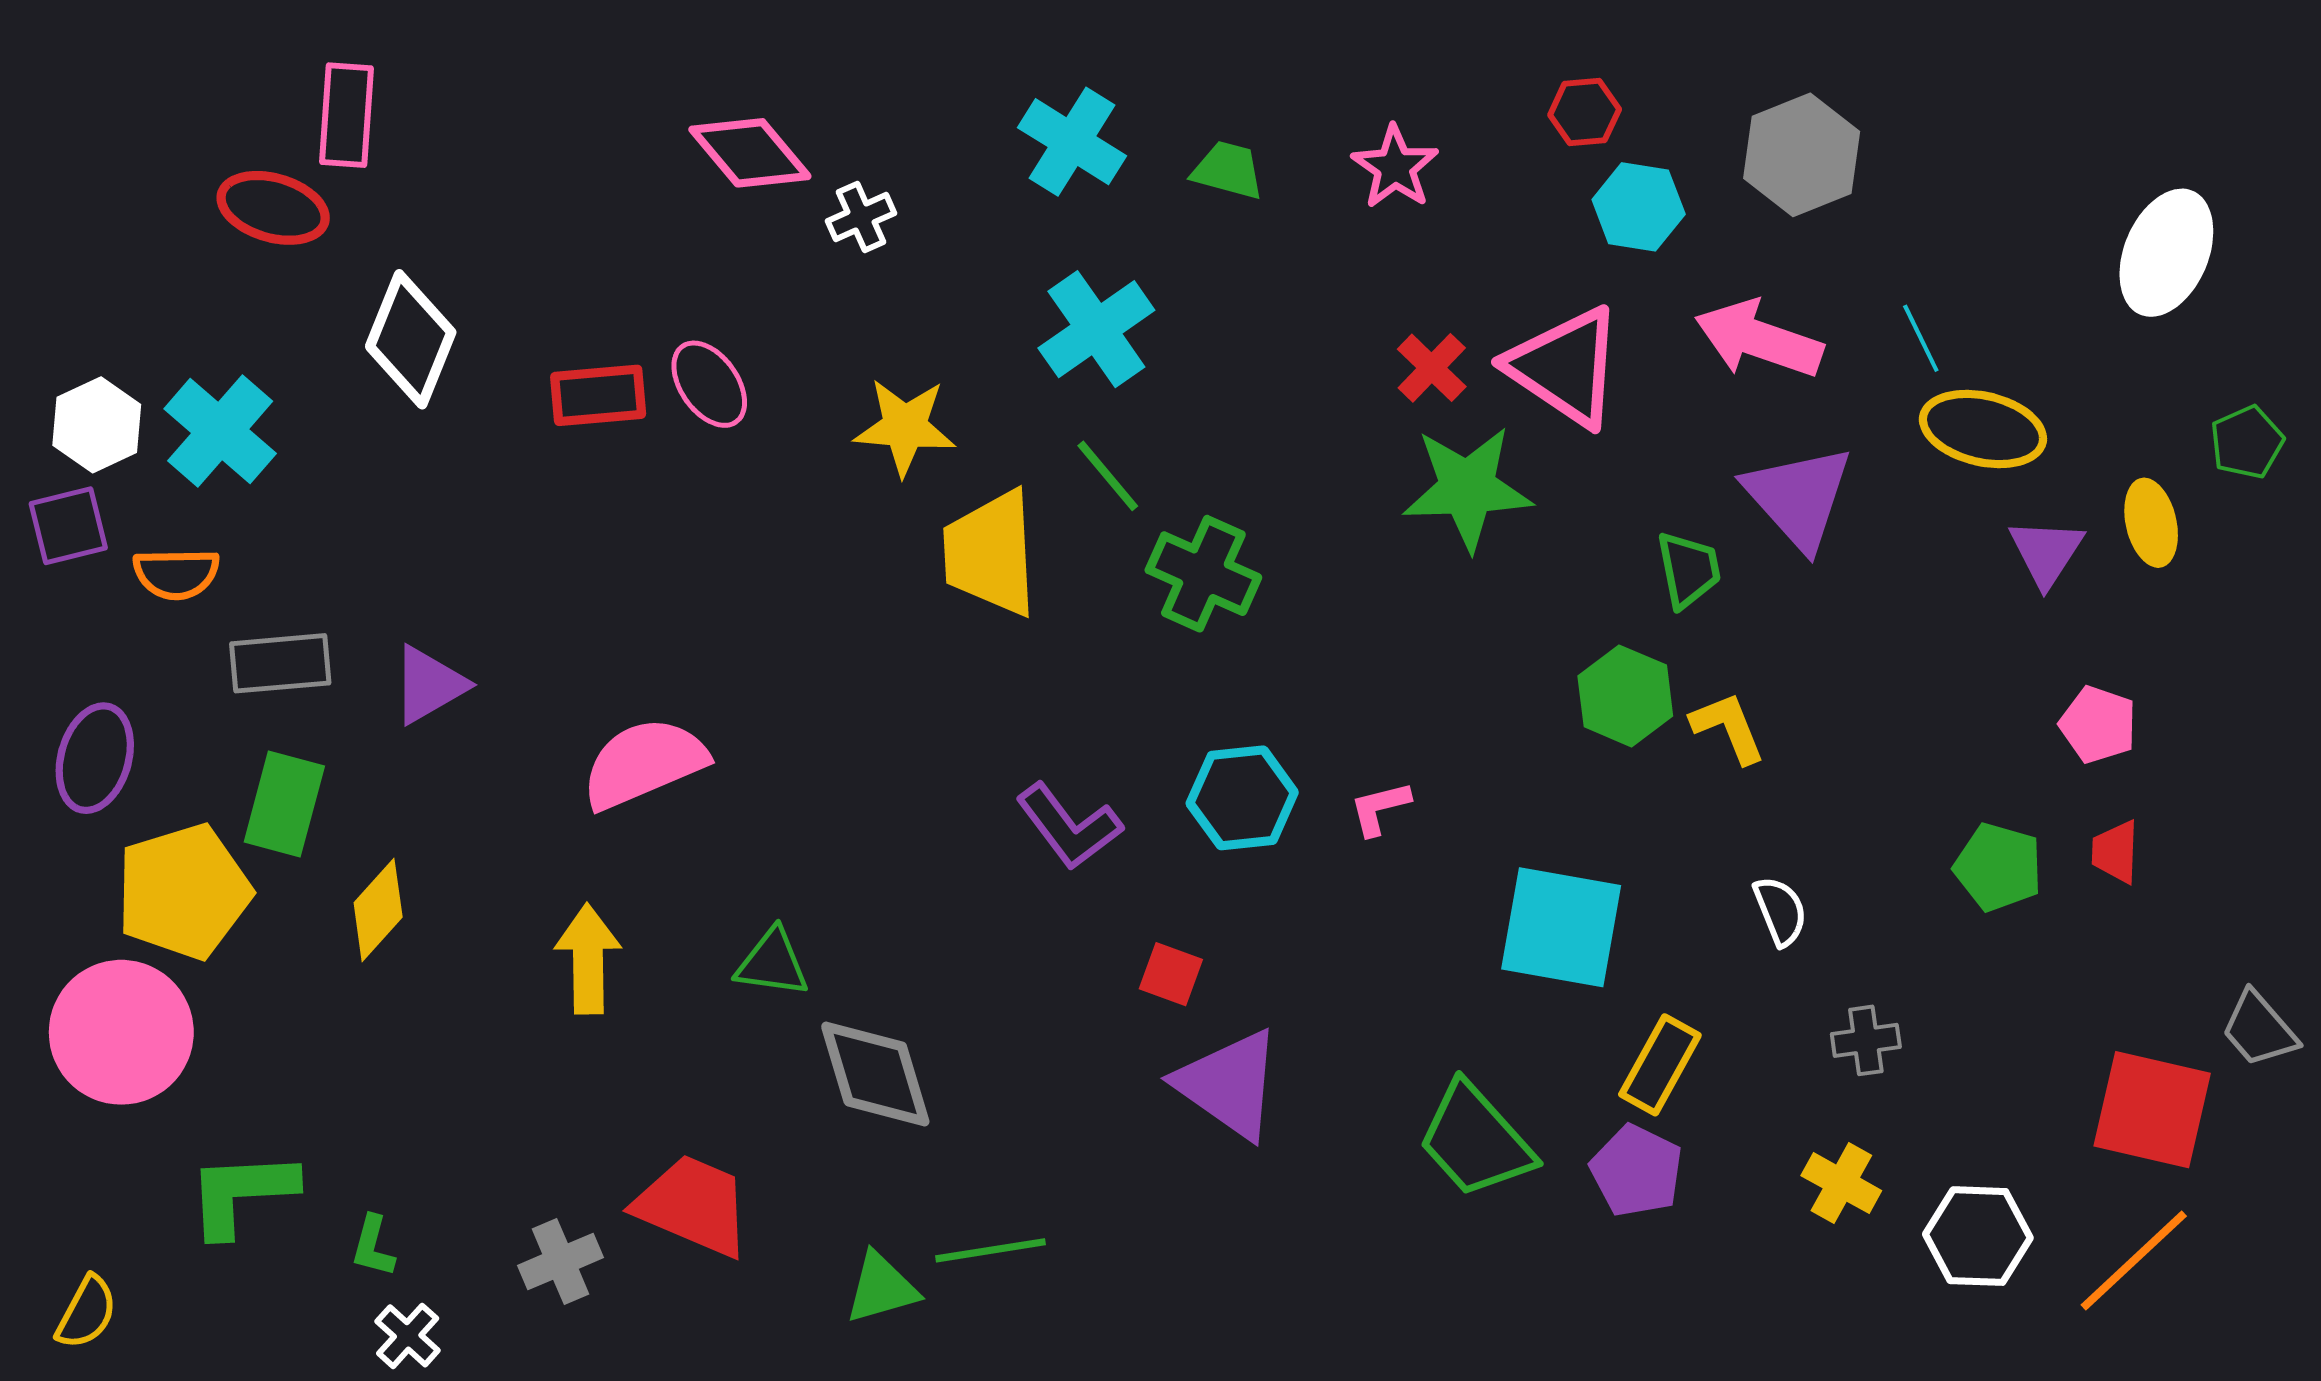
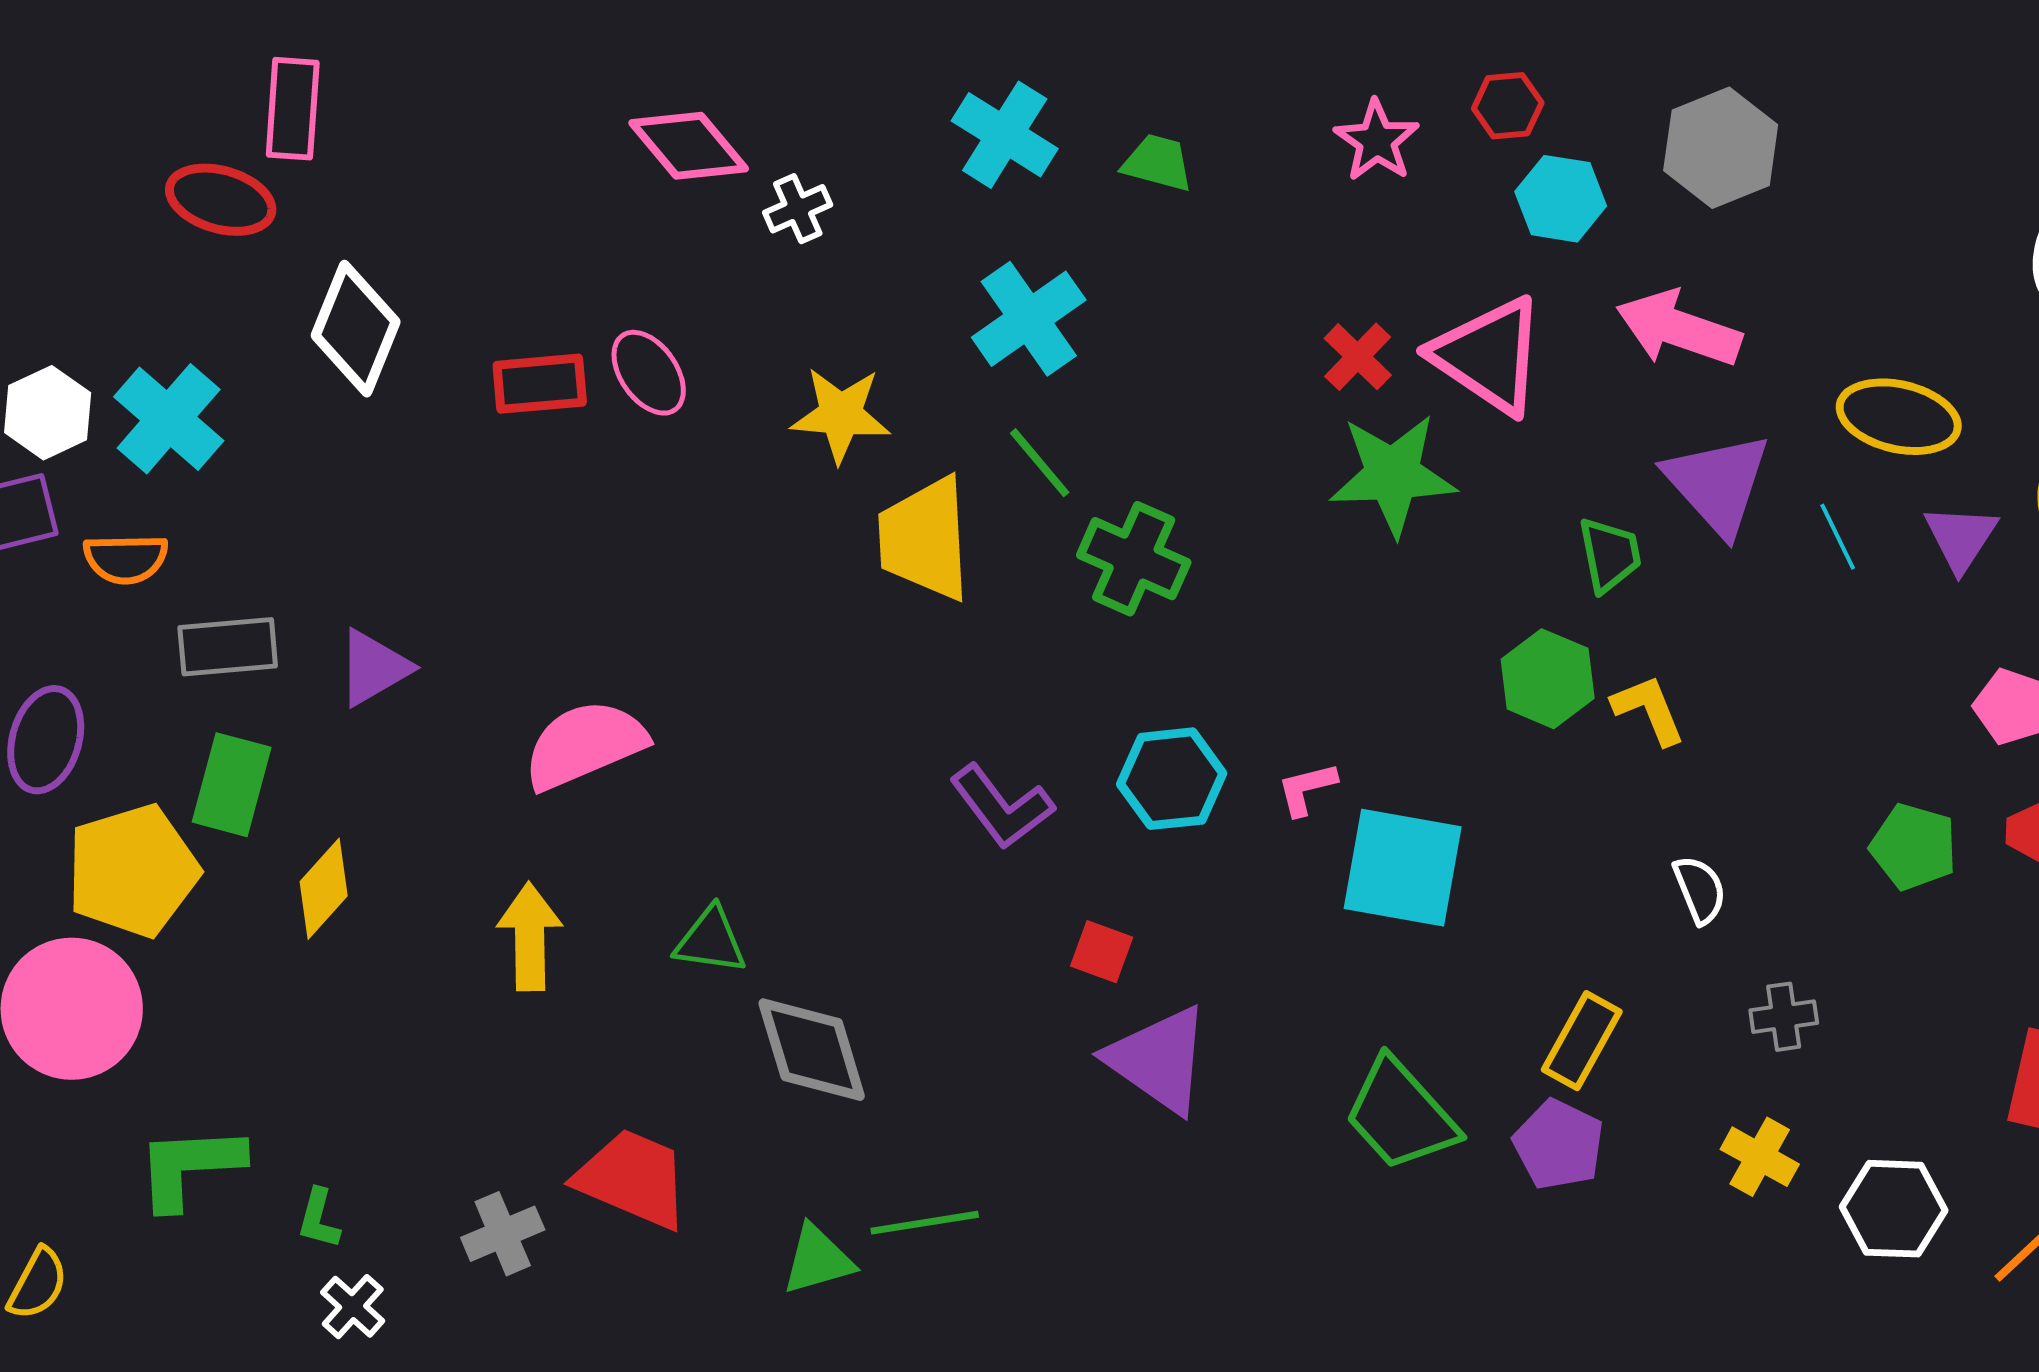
pink star: (1395, 167) -> (1377, 141), moved
cyan line: (1921, 338) -> (1838, 537), moved
cyan square: (1561, 927) -> (1403, 868), moved

